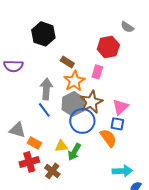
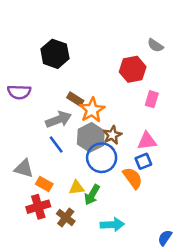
brown rectangle: (67, 62) -> (75, 99), moved
pink rectangle: (97, 72) -> (152, 99), moved
gray arrow: (46, 89) -> (59, 119), turned 65
brown star: (91, 102) -> (112, 135), size x0.7
pink triangle: (120, 107) -> (147, 141), turned 36
blue square: (117, 124) -> (143, 161), turned -32
cyan arrow: (122, 171) -> (112, 225), moved

